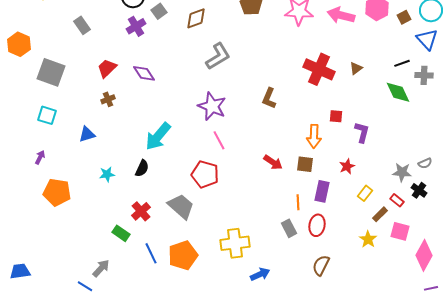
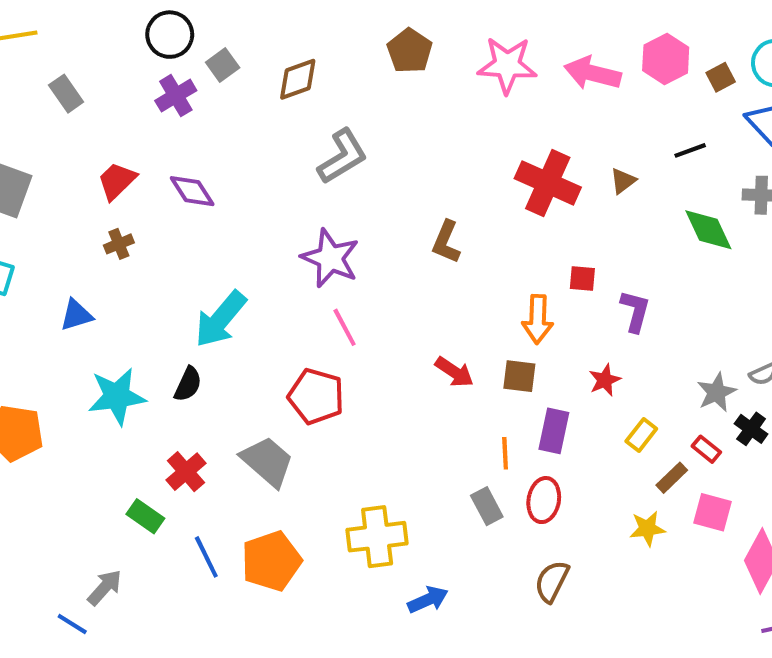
black line: (402, 63) -> (690, 150), moved
gray star: (402, 172) -> (717, 392), turned -30
cyan star: (107, 174) -> (117, 396), size x1.8
yellow star: (368, 239) -> (647, 529), turned 30

